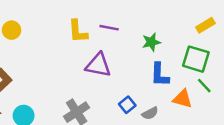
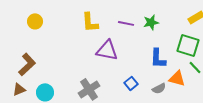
purple line: (109, 28) -> (126, 23), moved
green star: (151, 42) -> (151, 22), moved
gray semicircle: (150, 113) -> (159, 88), moved

